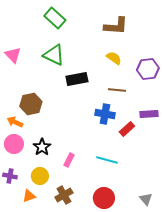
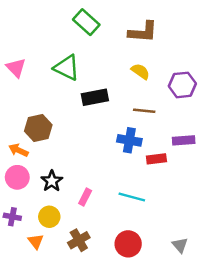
green rectangle: (55, 18) -> (86, 22), moved
red rectangle: (127, 129) -> (156, 159), turned 35
orange triangle: (29, 196) -> (36, 241), turned -48

